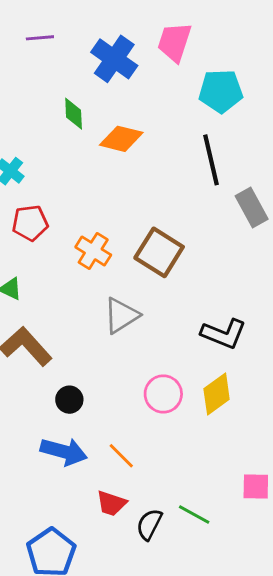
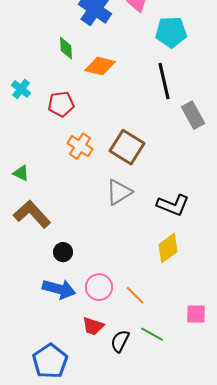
red pentagon: (30, 223) -> (61, 104), moved
gray triangle: (121, 315) -> (119, 192), moved
pink circle: (163, 394) -> (99, 287), moved
orange line: (121, 456) -> (135, 295), moved

